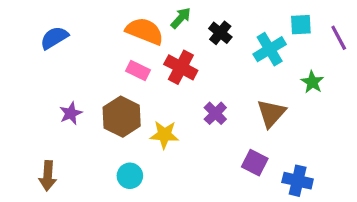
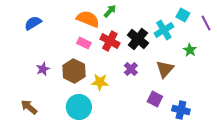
cyan square: (301, 25) -> (183, 15), turned 32
black cross: (220, 33) -> (138, 39), moved, size x1.5
brown arrow: (48, 176) -> (29, 107), turned 126
cyan circle: (130, 176) -> (79, 107), size x1.6

